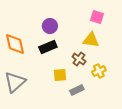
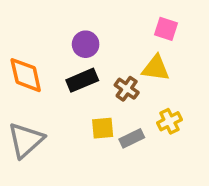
brown cross: (79, 59) -> (127, 89), moved
gray rectangle: (77, 90) -> (132, 138), moved

